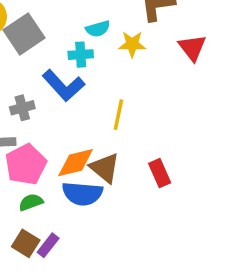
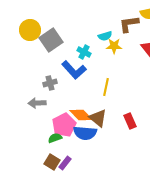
cyan semicircle: (98, 29) -> (105, 36), moved
cyan cross: (81, 55) -> (84, 52), turned 32
orange diamond: (76, 163) -> (81, 115), turned 60
pink pentagon: (26, 164) -> (64, 125), moved

